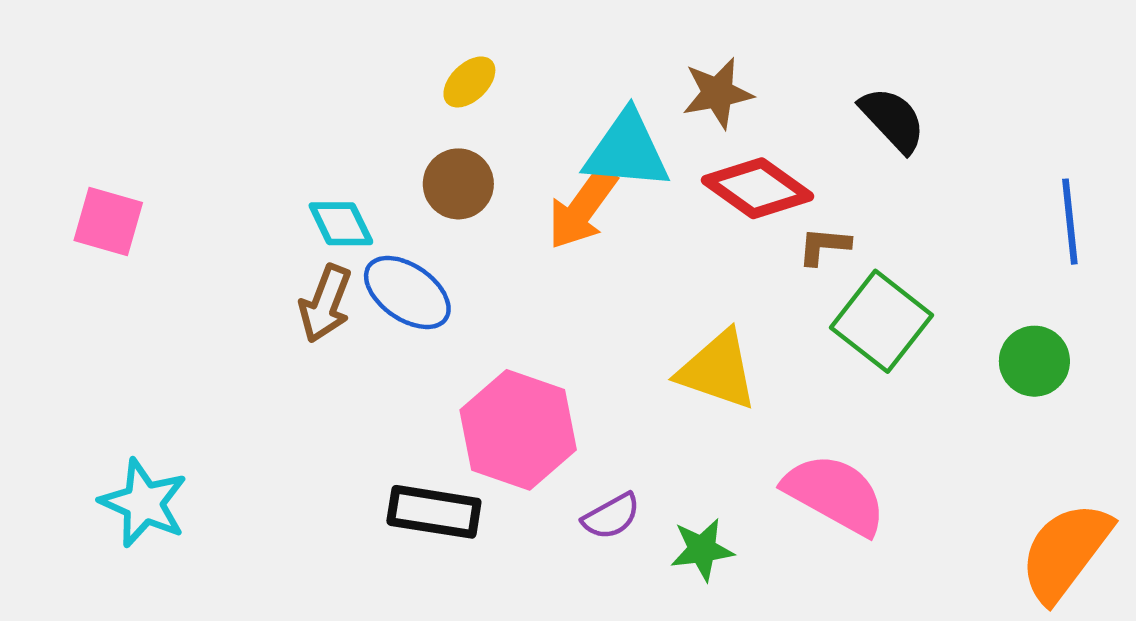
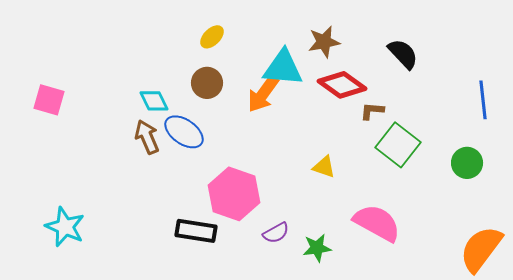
brown arrow: (325, 304) -> (147, 137), turned 136
yellow triangle: (718, 370) -> (324, 167), size x0.6

